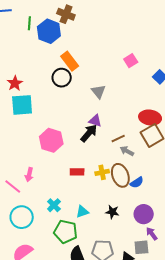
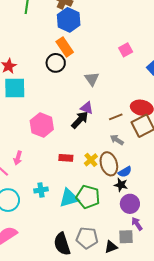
blue hexagon: (49, 31) -> (69, 20), moved
brown line: (118, 138) -> (116, 117), moved
yellow cross: (102, 172) -> (91, 160), turned -32
cyan cross: (54, 205) -> (41, 190), turned 32
cyan triangle: (82, 212) -> (69, 198), size x1.5
black star: (112, 212) -> (121, 185), moved
green pentagon: (65, 232) -> (88, 197), moved

